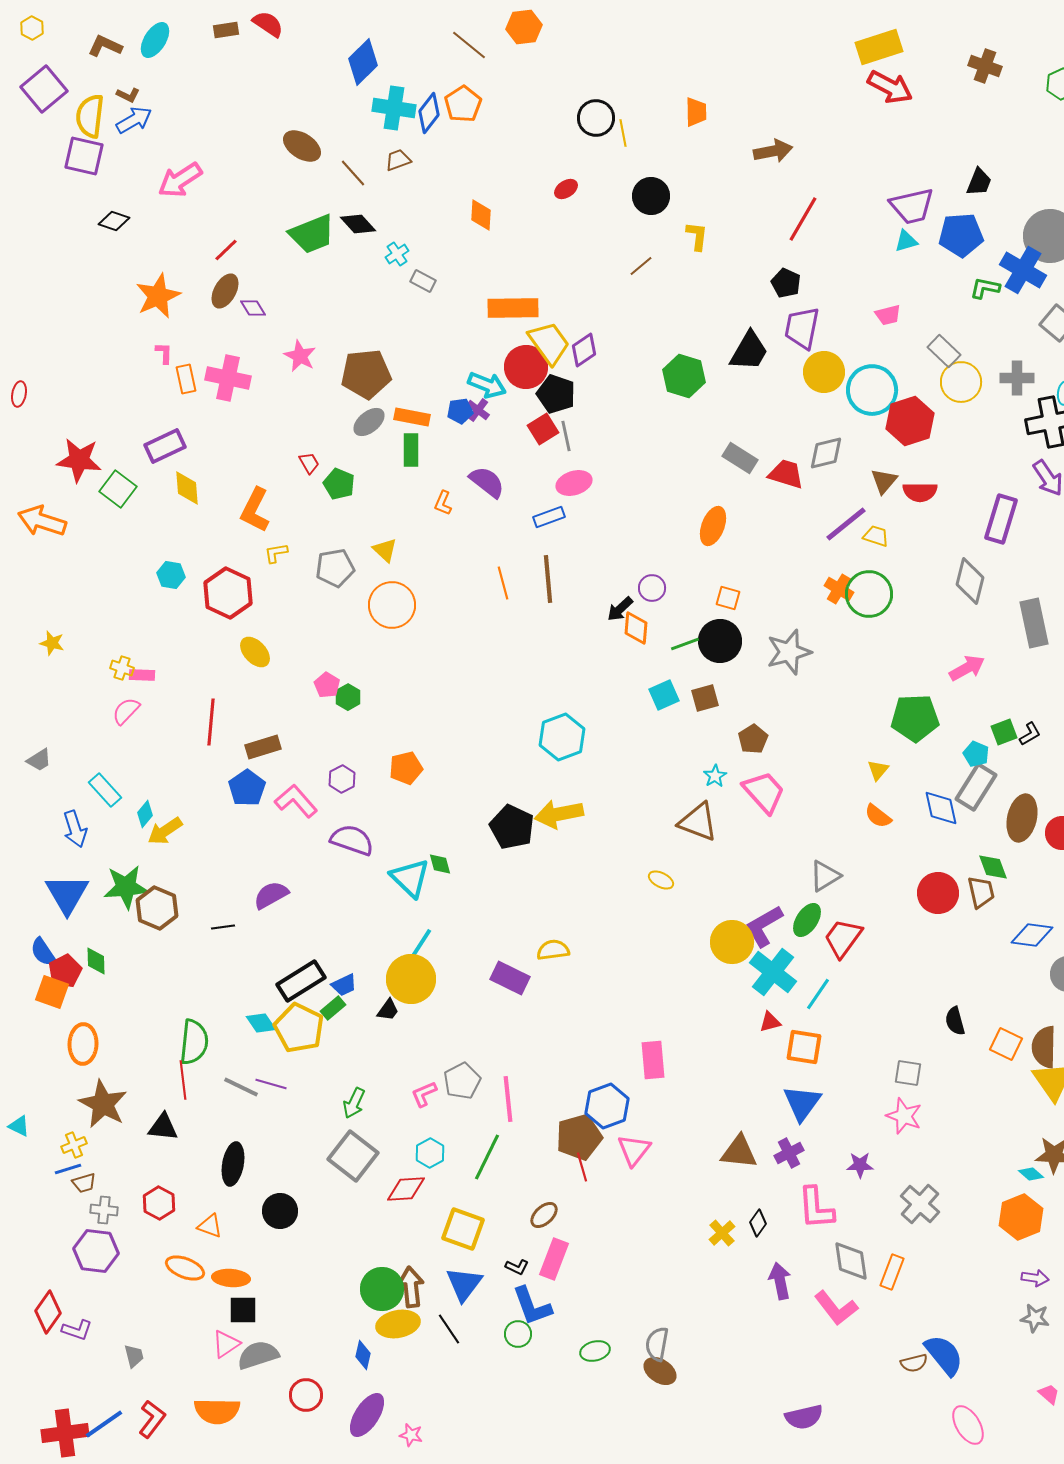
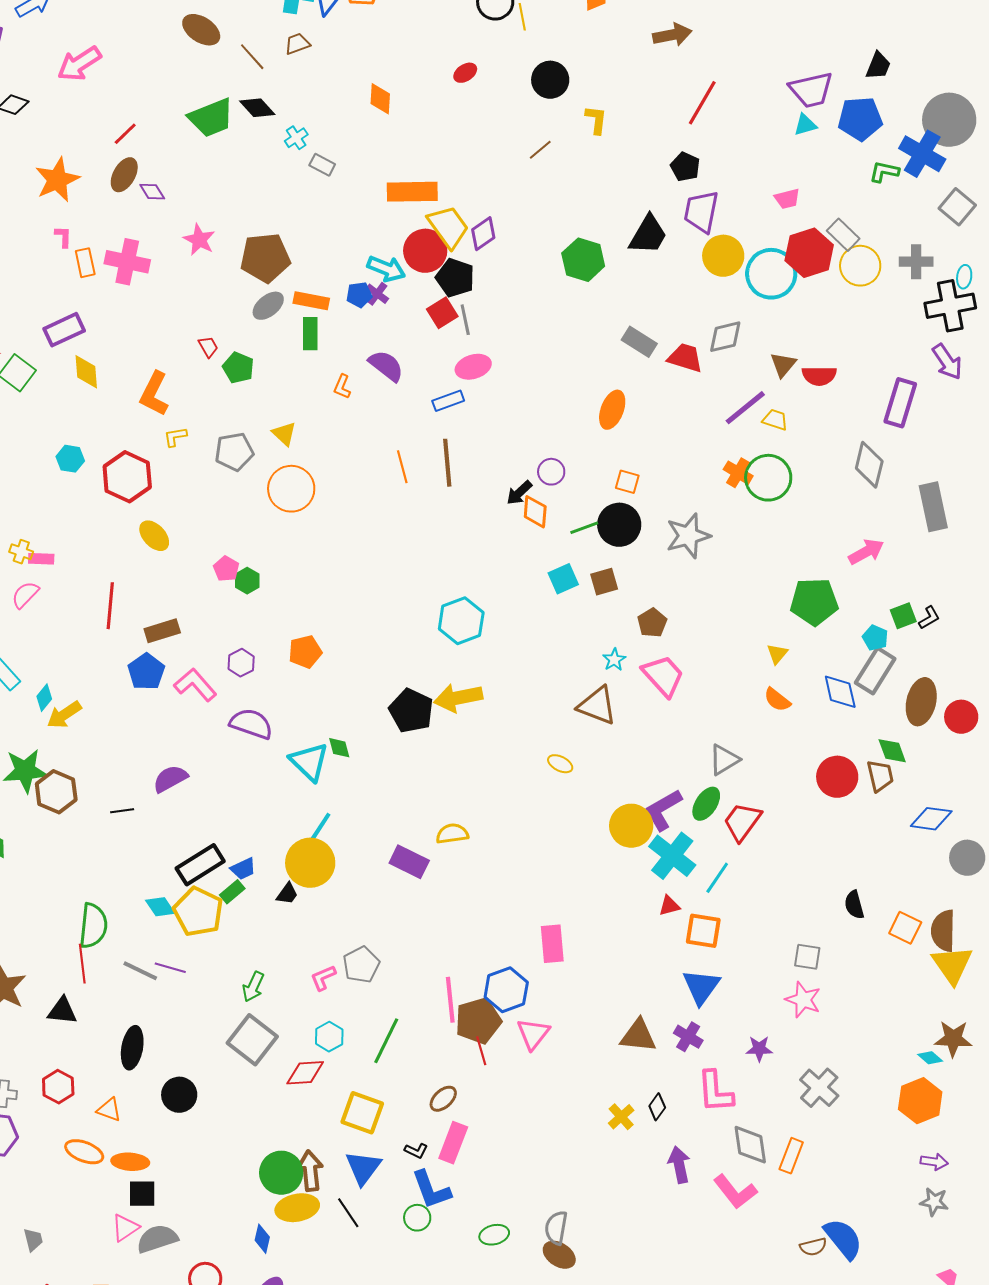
red hexagon: (910, 421) -> (809, 253), moved
pink line: (508, 1099) -> (450, 1000), moved
purple cross: (789, 1153) -> (688, 1037), turned -32

